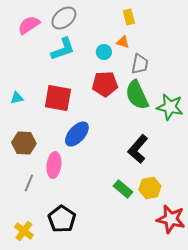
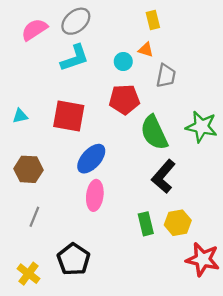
green semicircle: (137, 95) -> (154, 133), moved
pink ellipse: (54, 165) -> (95, 195), moved
green rectangle: (123, 189) -> (146, 224), turned 36

